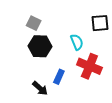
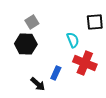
gray square: (34, 23) -> (32, 22), turned 32
black hexagon: (40, 46) -> (26, 44), moved

